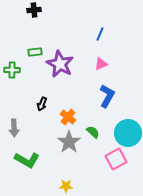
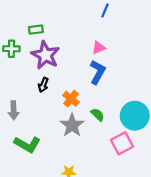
purple star: (60, 64) -> (45, 55), moved
pink triangle: (101, 64) -> (99, 48), moved
blue L-shape: (107, 96) -> (98, 72), moved

